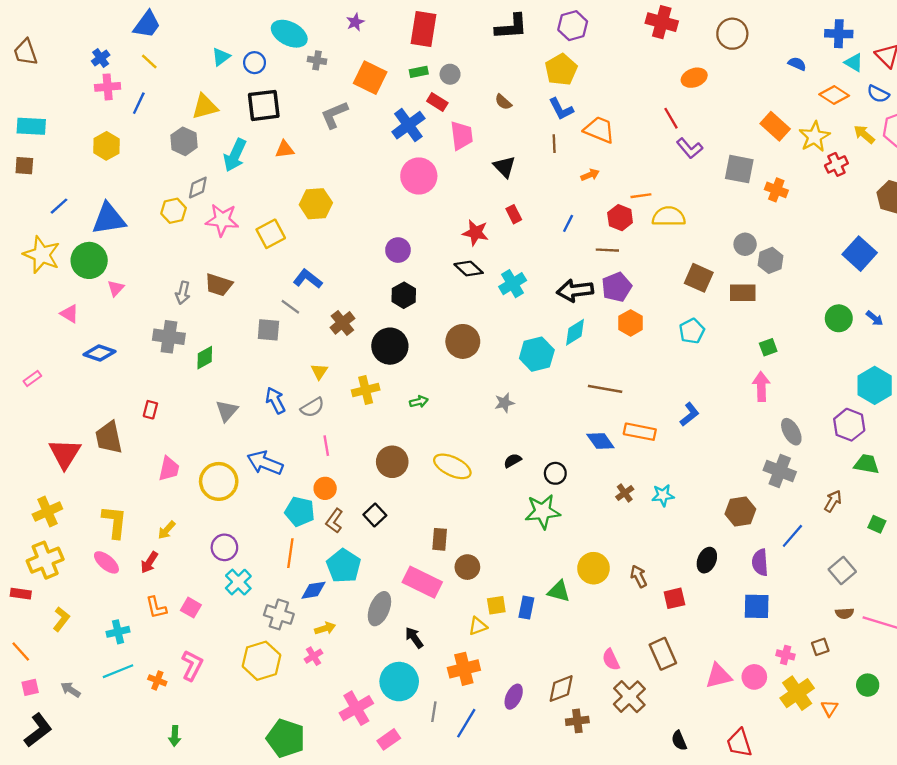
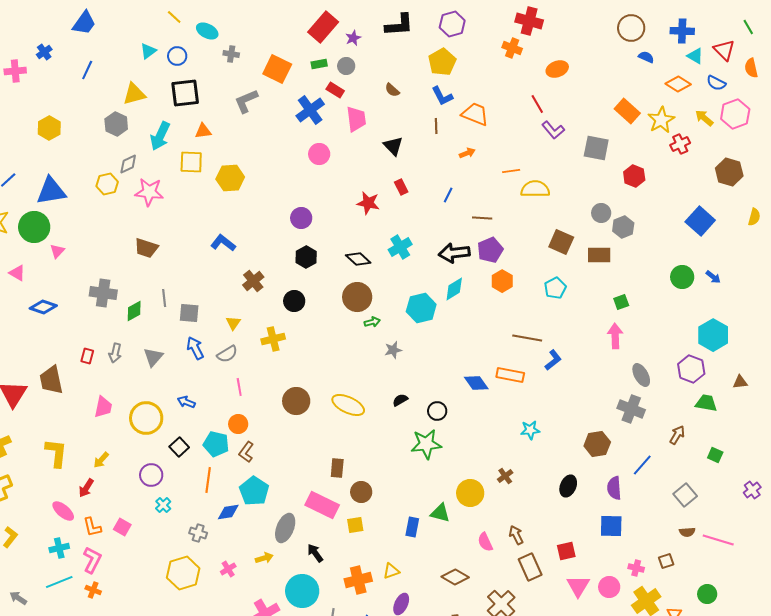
purple star: (355, 22) -> (353, 38), moved
red rectangle: (423, 29) -> (323, 27), turned 32
cyan ellipse: (289, 34) -> (207, 31), size x0.7
brown circle: (732, 34) -> (631, 28), moved
yellow line: (149, 61) -> (174, 17), moved
pink cross: (108, 87) -> (15, 71), moved
blue line: (139, 103) -> (87, 70), moved
pink circle: (419, 176) -> (319, 154), size x0.7
orange cross: (776, 190) -> (512, 48), moved
red hexagon: (620, 218) -> (634, 176), moved
yellow square: (271, 234) -> (191, 162), moved, turned 30
black diamond: (469, 269) -> (358, 259), moved
gray arrow: (183, 293) -> (115, 353), moved
gray line: (290, 307) -> (164, 298), moved, turned 48
gray square: (268, 330) -> (189, 313), moved
black circle: (390, 346) -> (294, 301), size x0.7
brown line: (605, 389) -> (527, 338), moved
green arrow: (419, 402) -> (372, 322), moved
blue arrow: (265, 463) -> (186, 402), size x0.6
brown cross: (625, 493) -> (505, 476), moved
black square: (375, 515) -> (179, 447), moved
pink ellipse: (106, 562) -> (63, 511), moved
brown arrow: (639, 576) -> (516, 535), moved
cyan cross: (238, 582) -> (163, 505), size x0.7
red square: (674, 598) -> (566, 551), moved
yellow square: (496, 605) -> (355, 525), moved
gray cross: (279, 614) -> (198, 533), size x0.7
yellow triangle: (478, 626) -> (391, 571), moved
yellow arrow: (325, 628) -> (264, 558), moved
pink semicircle: (611, 660) -> (485, 542), moved
pink L-shape: (192, 665) -> (92, 560), moved
pink triangle: (718, 676) -> (578, 586), turned -45
brown diamond: (561, 689) -> (455, 577), moved, turned 52

